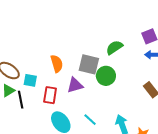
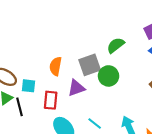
orange semicircle: (57, 64) -> (56, 66), turned -150
gray square: (89, 64) -> (90, 65), turned -30

